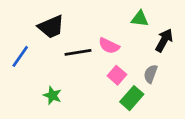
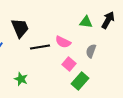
black trapezoid: (51, 27) -> (20, 28), turned -90
black arrow: (164, 40) -> (108, 20), moved
gray semicircle: (151, 74) -> (91, 51), moved

